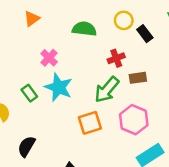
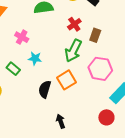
brown rectangle: (138, 78) -> (95, 35), turned -48
cyan star: (59, 87) -> (35, 58), size x0.6
black semicircle: (26, 146) -> (45, 89), moved

